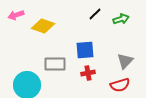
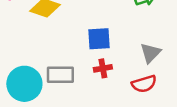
gray rectangle: (55, 64) -> (60, 75), moved

